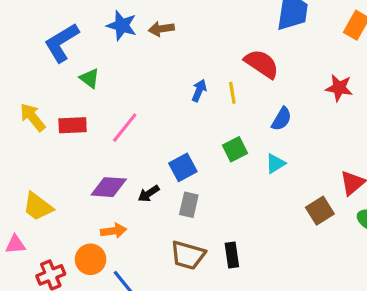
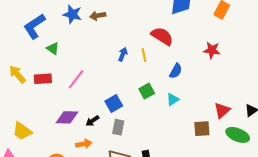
brown square: (320, 211) -> (202, 129), turned 30
orange arrow: (114, 231) -> (84, 144), moved

